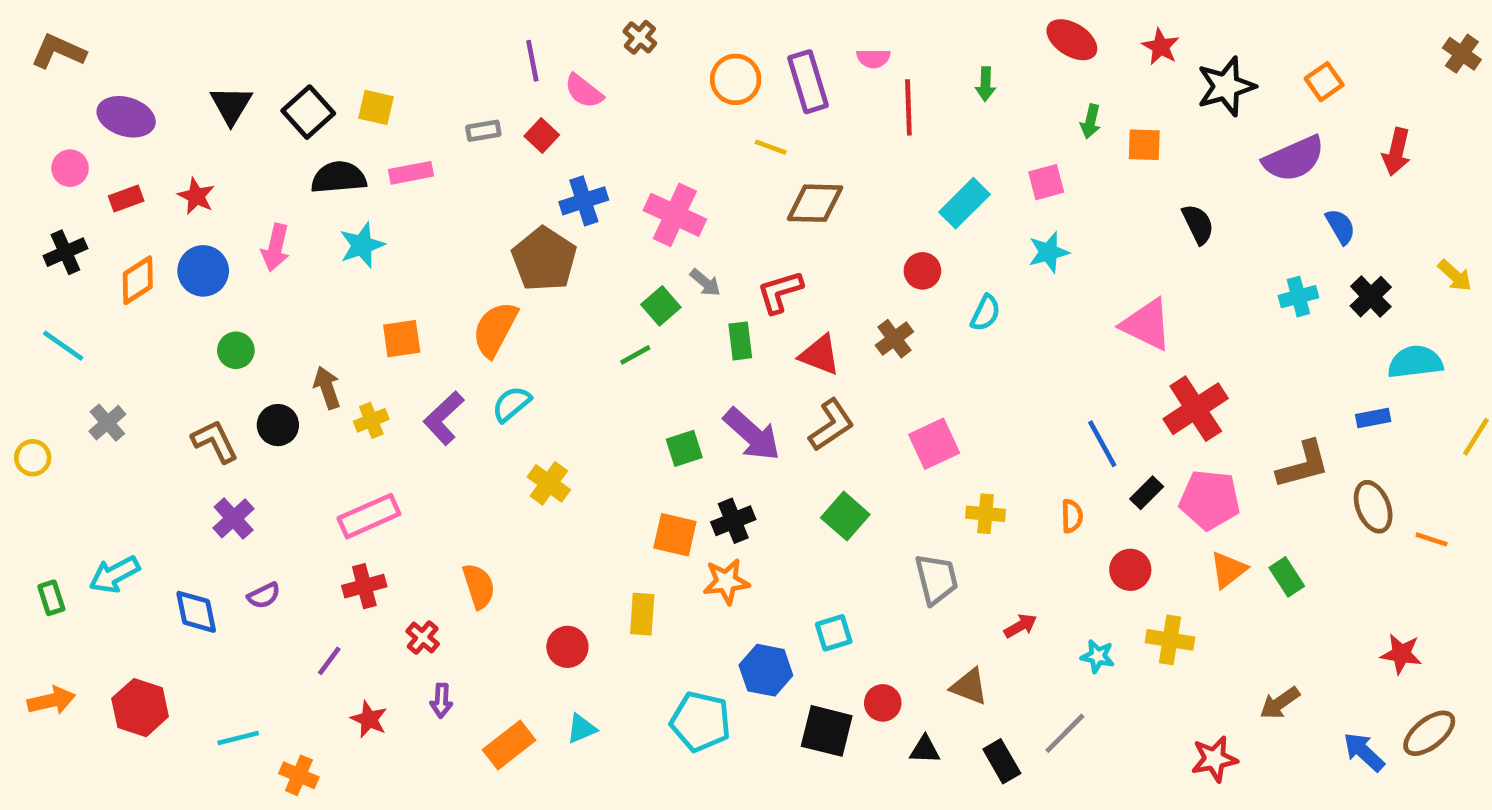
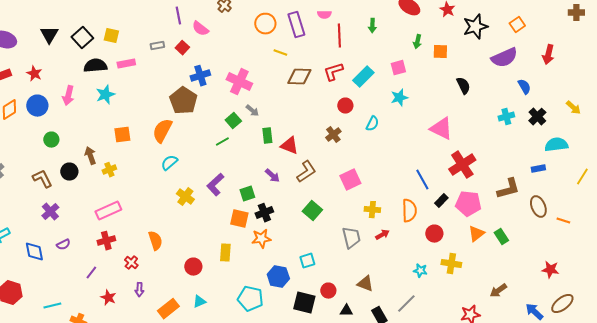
brown cross: (1462, 54) -> (576, 13), turned -35
red L-shape: (780, 292) -> (333, 72), moved
red triangle: (820, 355) -> (289, 146), moved
purple L-shape: (444, 418) -> (215, 185), moved
purple arrow: (752, 434) -> (272, 176), size x0.6
green square: (684, 448) -> (247, 194), moved
orange semicircle: (1072, 516) -> (409, 211), size x1.6
red arrow: (1021, 626) -> (382, 235), moved

